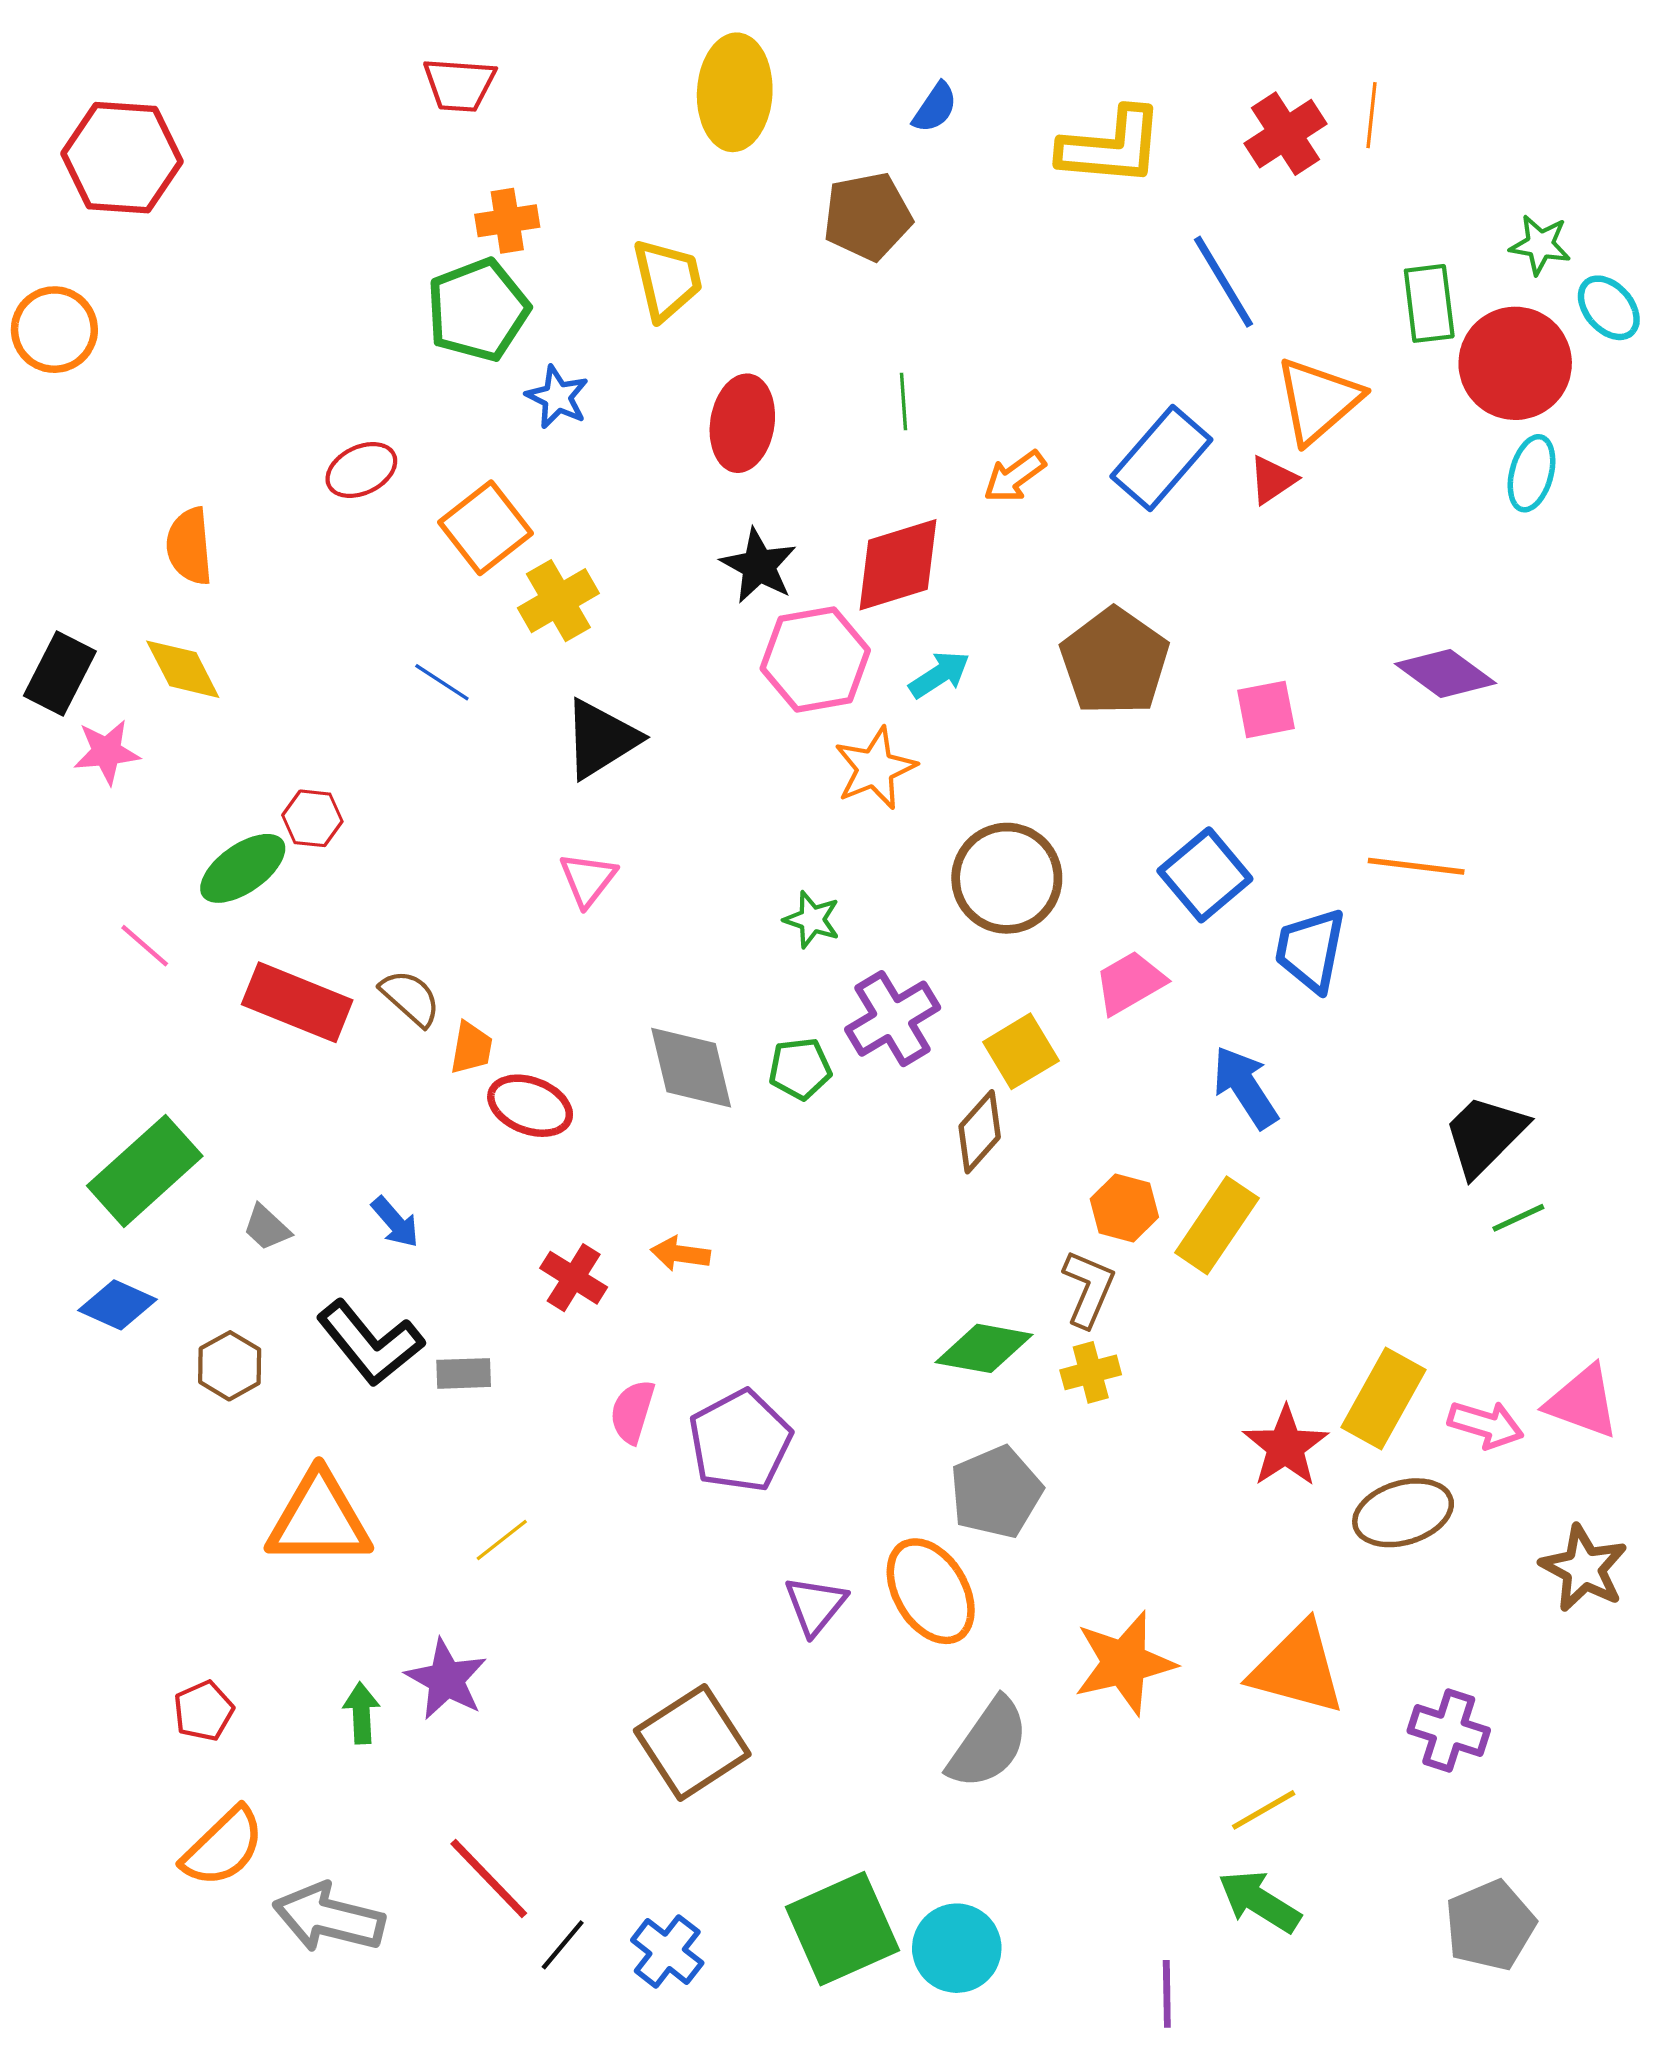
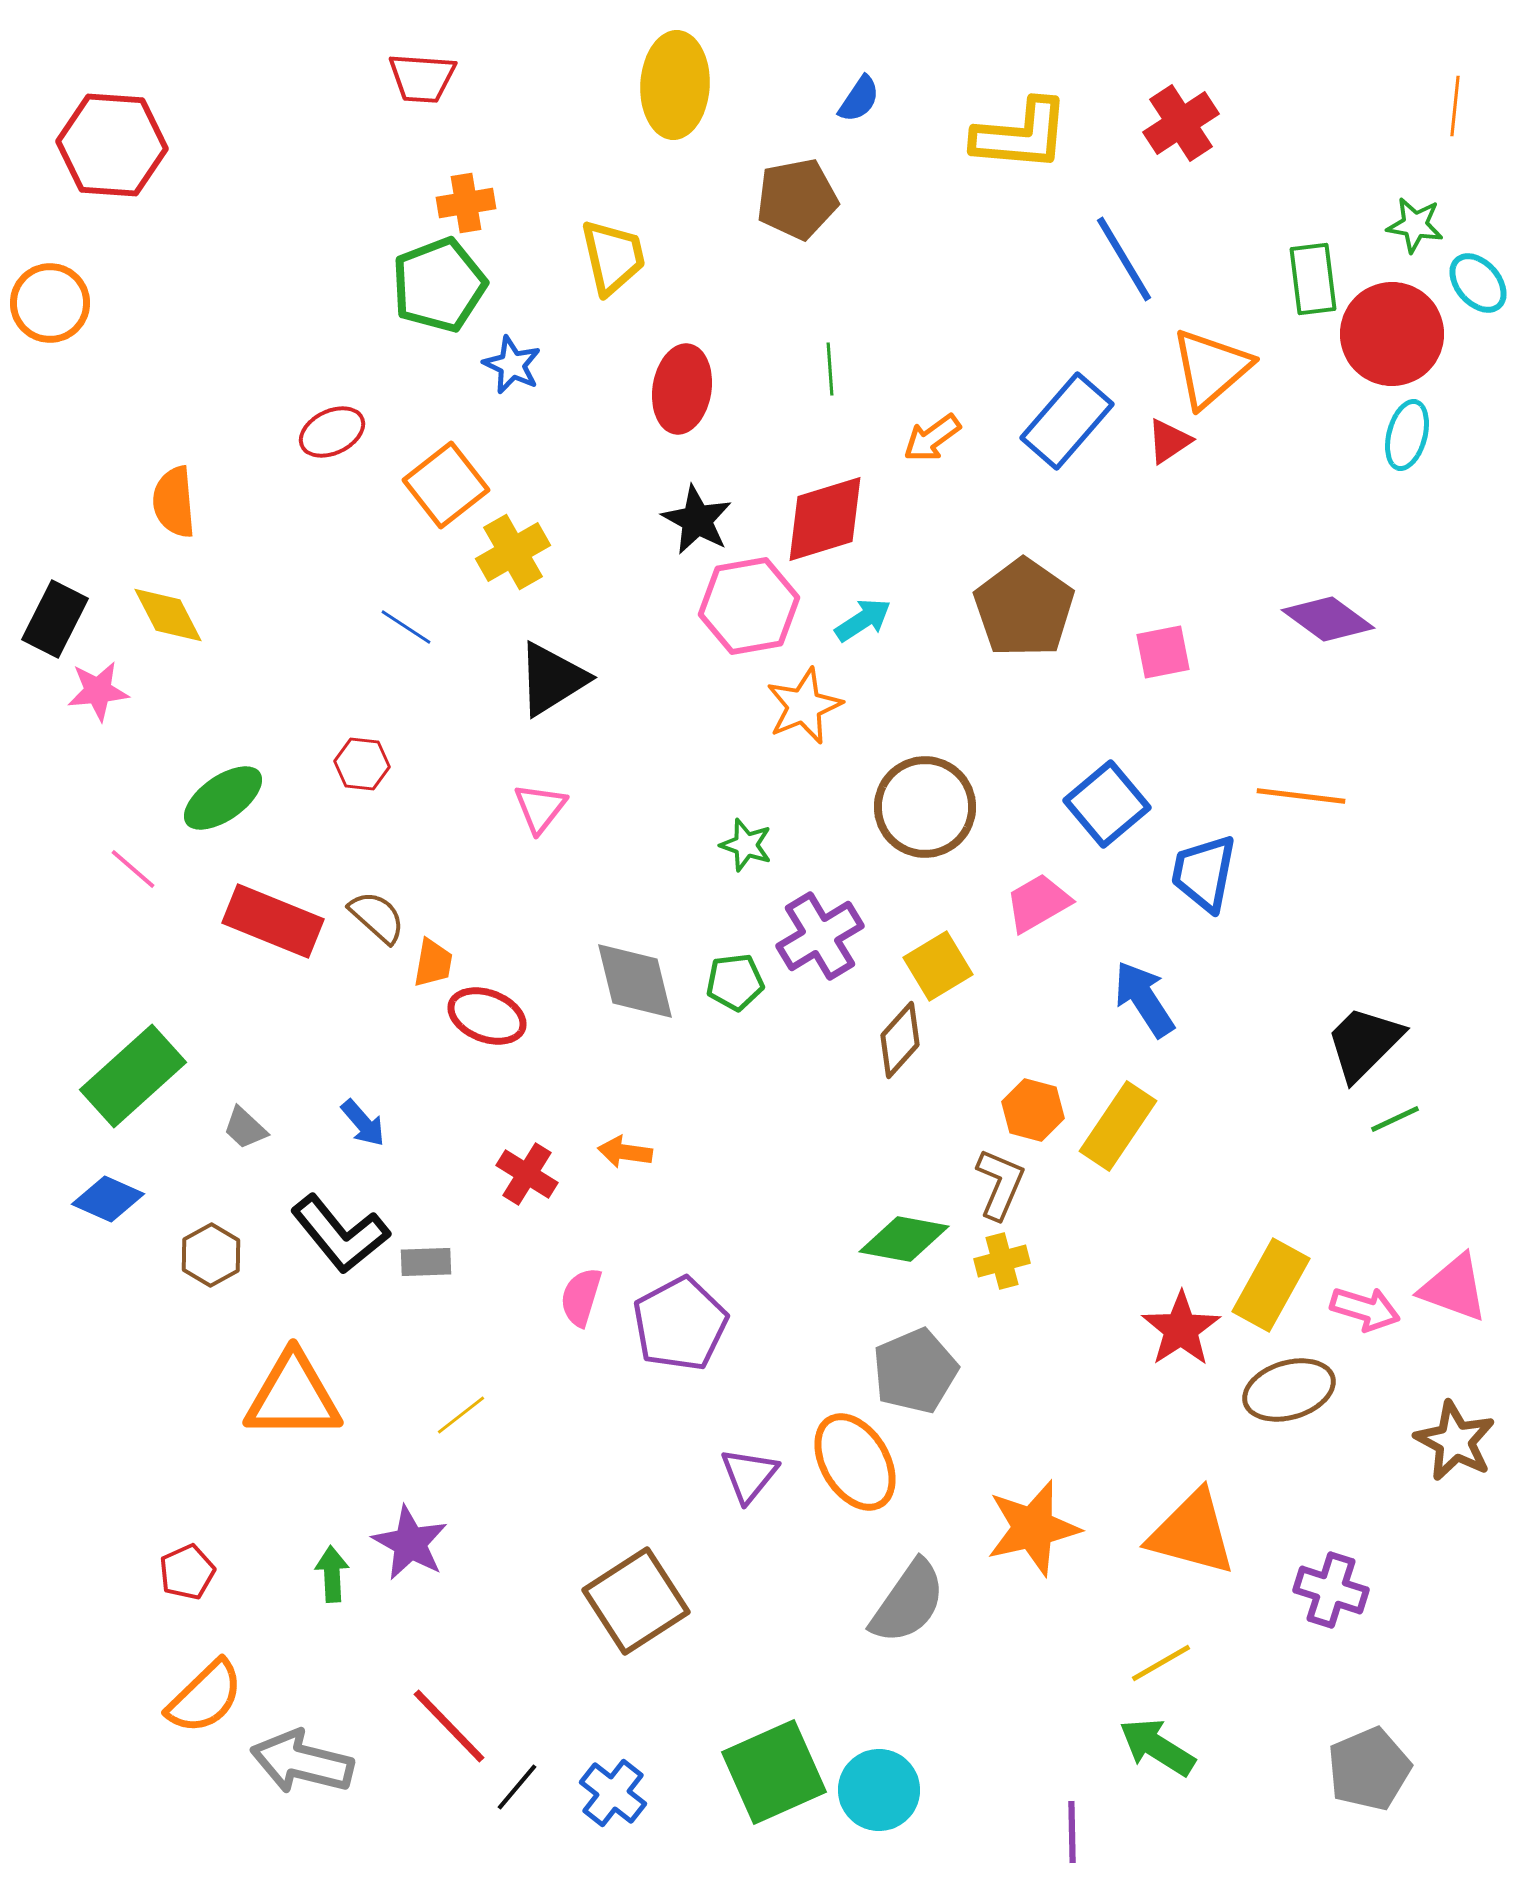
orange line: (1371, 115) -> (1455, 106), moved
red hexagon: (312, 818) -> (362, 764), moved

